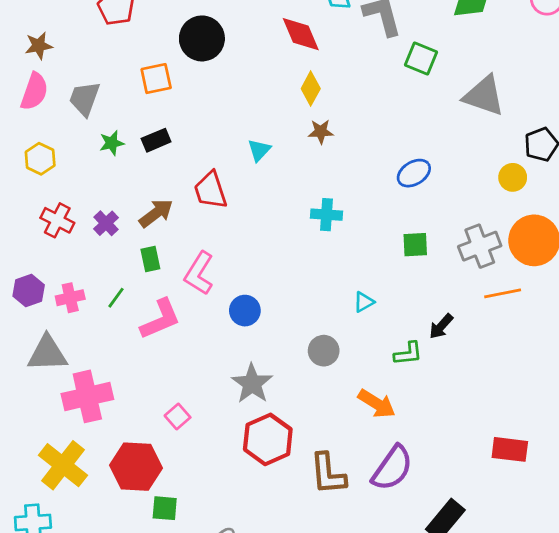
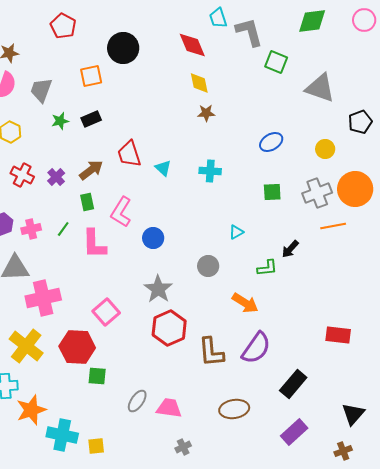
yellow diamond: (311, 89) -> (199, 83), turned -40
cyan triangle: (259, 150) -> (163, 168), moved, turned -30
yellow circle: (513, 177) -> (325, 149), moved
pink L-shape: (160, 319) -> (94, 244), turned 112
pink square: (178, 417) -> (106, 312), size x1.5

